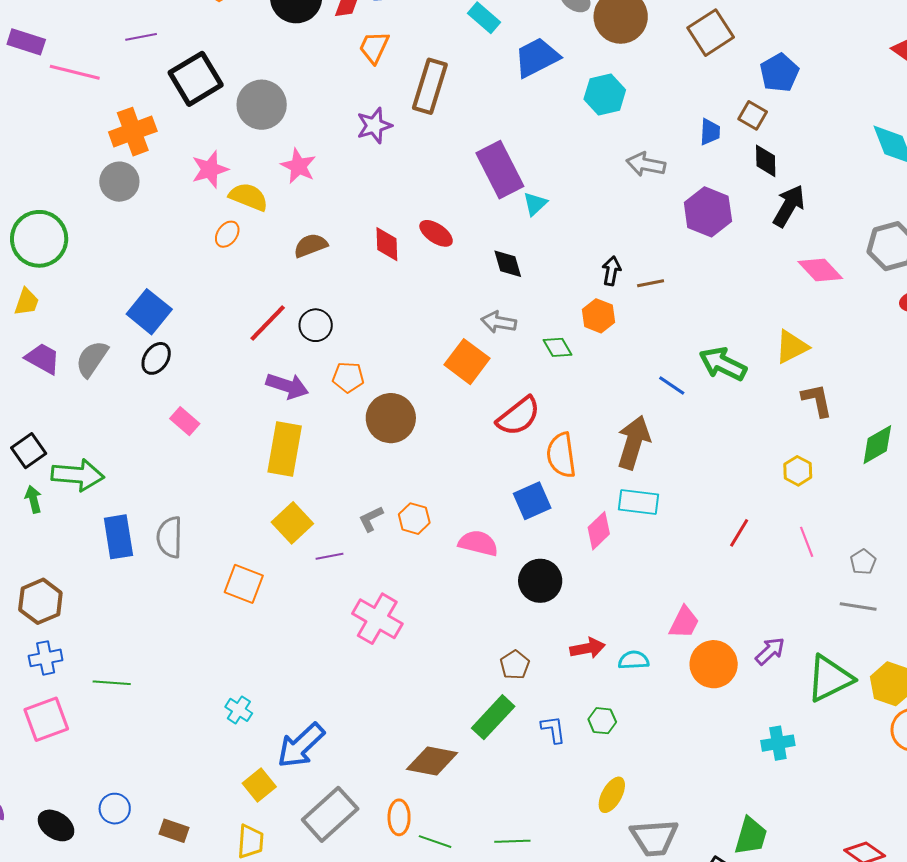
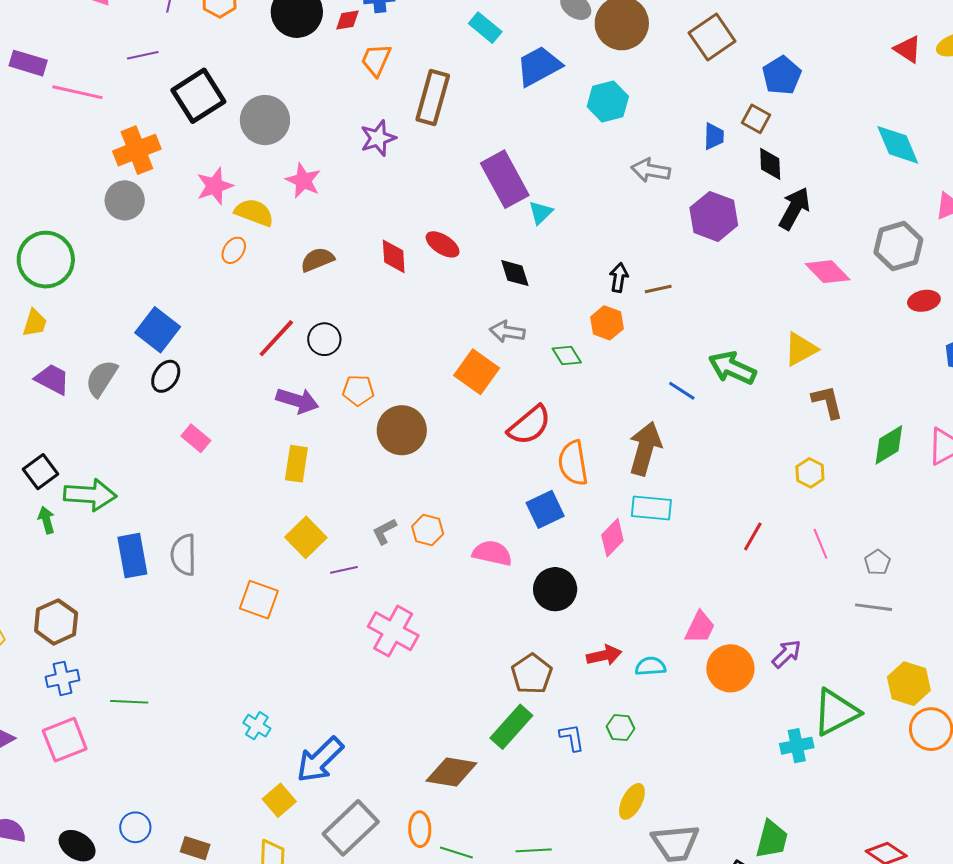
yellow rectangle: (285, 449) -> (296, 464), size x0.7
brown pentagon: (515, 665) -> (532, 674), size x1.4
green triangle: (830, 678) -> (836, 712), moved

